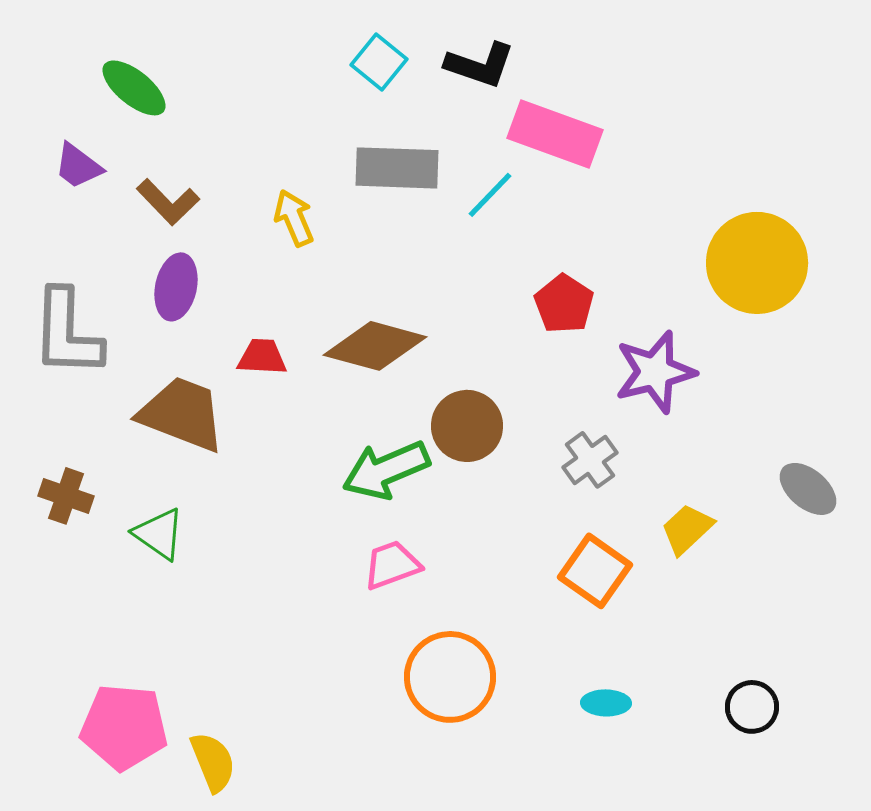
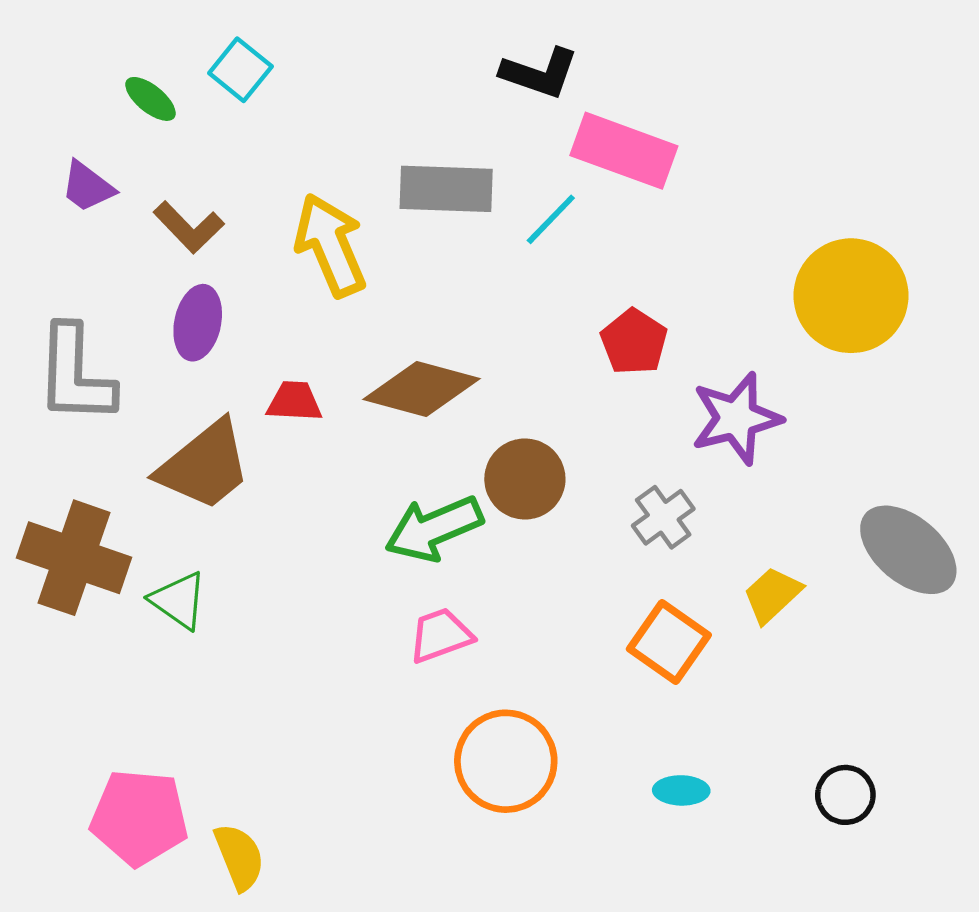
cyan square: (379, 62) -> (240, 70), moved
green ellipse: (134, 88) -> (150, 99), size x0.7
yellow arrow: (294, 218) -> (330, 245), size x1.6
brown trapezoid: (182, 414) -> (204, 466), turned 120
gray ellipse: (808, 489) -> (908, 550), size x1.5
brown cross: (66, 496) -> (74, 558), size x1.8

